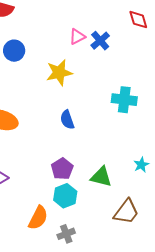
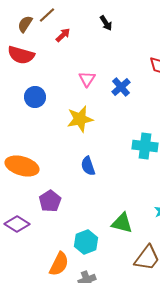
pink triangle: (77, 37) -> (87, 79), moved, turned -30
purple pentagon: (62, 169) -> (50, 201), moved

